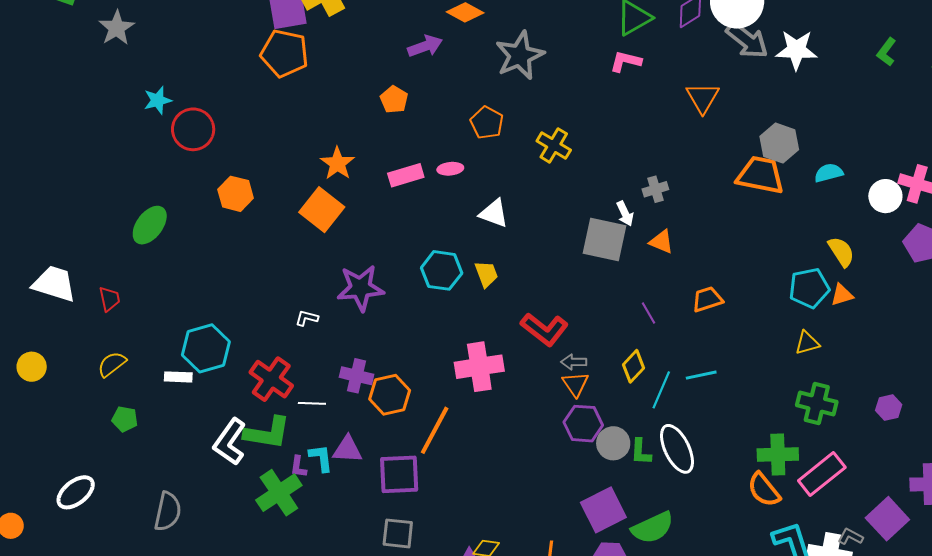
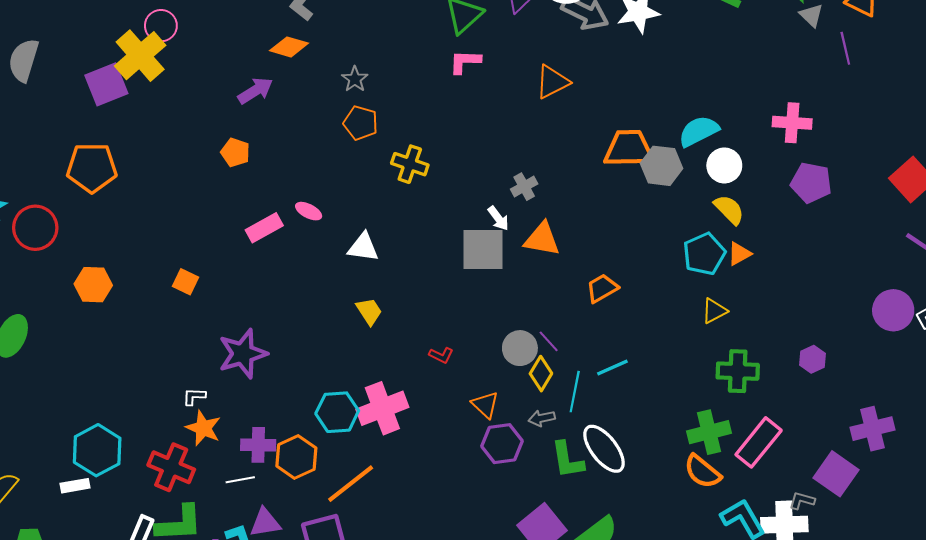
orange pentagon: (284, 53) -> (92, 168), moved
gray star: (520, 55) -> (355, 79), size x0.5
orange triangle: (703, 98) -> (552, 82), turned 45
orange pentagon: (487, 123) -> (361, 123), moved
gray hexagon: (779, 143) -> (661, 166), moved
orange star: (337, 163) -> (203, 428), moved
pink ellipse: (450, 169) -> (309, 211), turned 45
cyan semicircle: (829, 173) -> (699, 131), size x1.4
white circle: (885, 196) -> (724, 165), moved
orange square: (322, 210) -> (185, 282), size x0.6
orange triangle: (662, 242) -> (542, 239), size x1.4
cyan hexagon: (442, 270) -> (337, 412), moved
purple line: (649, 313) -> (549, 341), moved
red L-shape: (544, 329) -> (441, 355), size x0.5
gray arrow: (574, 362) -> (542, 418), moved
white line: (312, 403) -> (240, 480), moved
orange line: (435, 430) -> (351, 484), turned 36
gray circle: (613, 443) -> (520, 348), moved
green L-shape: (641, 452) -> (567, 460), size x1.4

